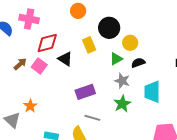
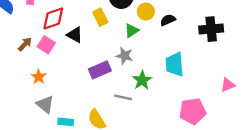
black semicircle: (138, 63) -> (168, 20), moved
gray star: (122, 81) -> (125, 56), moved
orange star: (30, 106) -> (39, 77), moved
gray line: (92, 118) -> (123, 97), moved
gray triangle: (12, 120) -> (45, 104), moved

